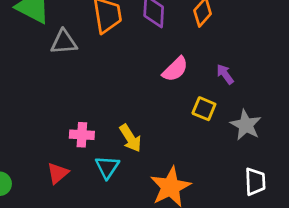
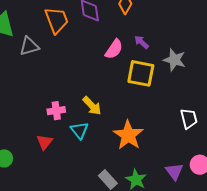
purple arrow: (225, 74) -> (141, 42), moved
yellow square: (204, 109) -> (141, 73), size x1.6
gray star: (246, 125) -> (175, 60), moved

